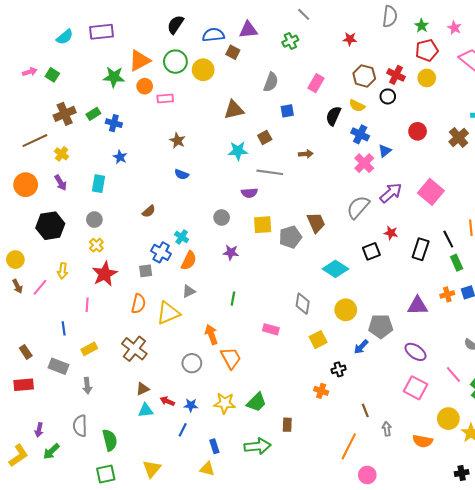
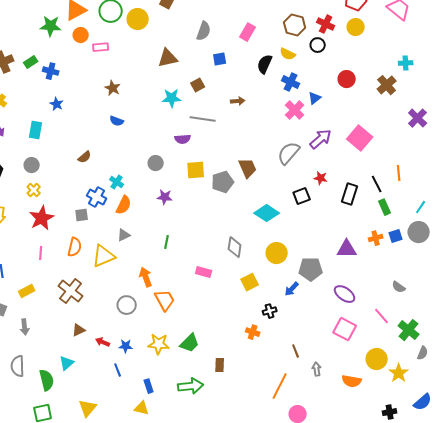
pink line: (87, 305) -> (41, 253), moved
cyan triangle: (146, 410) -> (67, 363), moved, turned -35
blue line: (183, 430) -> (118, 370), turned -48

